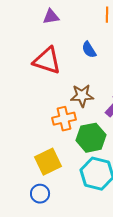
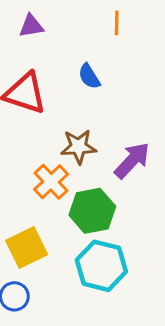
orange cross: (64, 119) -> (51, 182), turned -30

